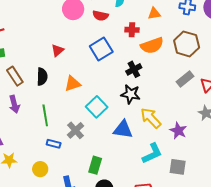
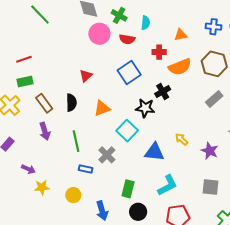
black star: (131, 94) -> (145, 108), moved
yellow arrow: (151, 118) -> (182, 139), size x0.6
cyan L-shape: (152, 153) -> (167, 185), moved

